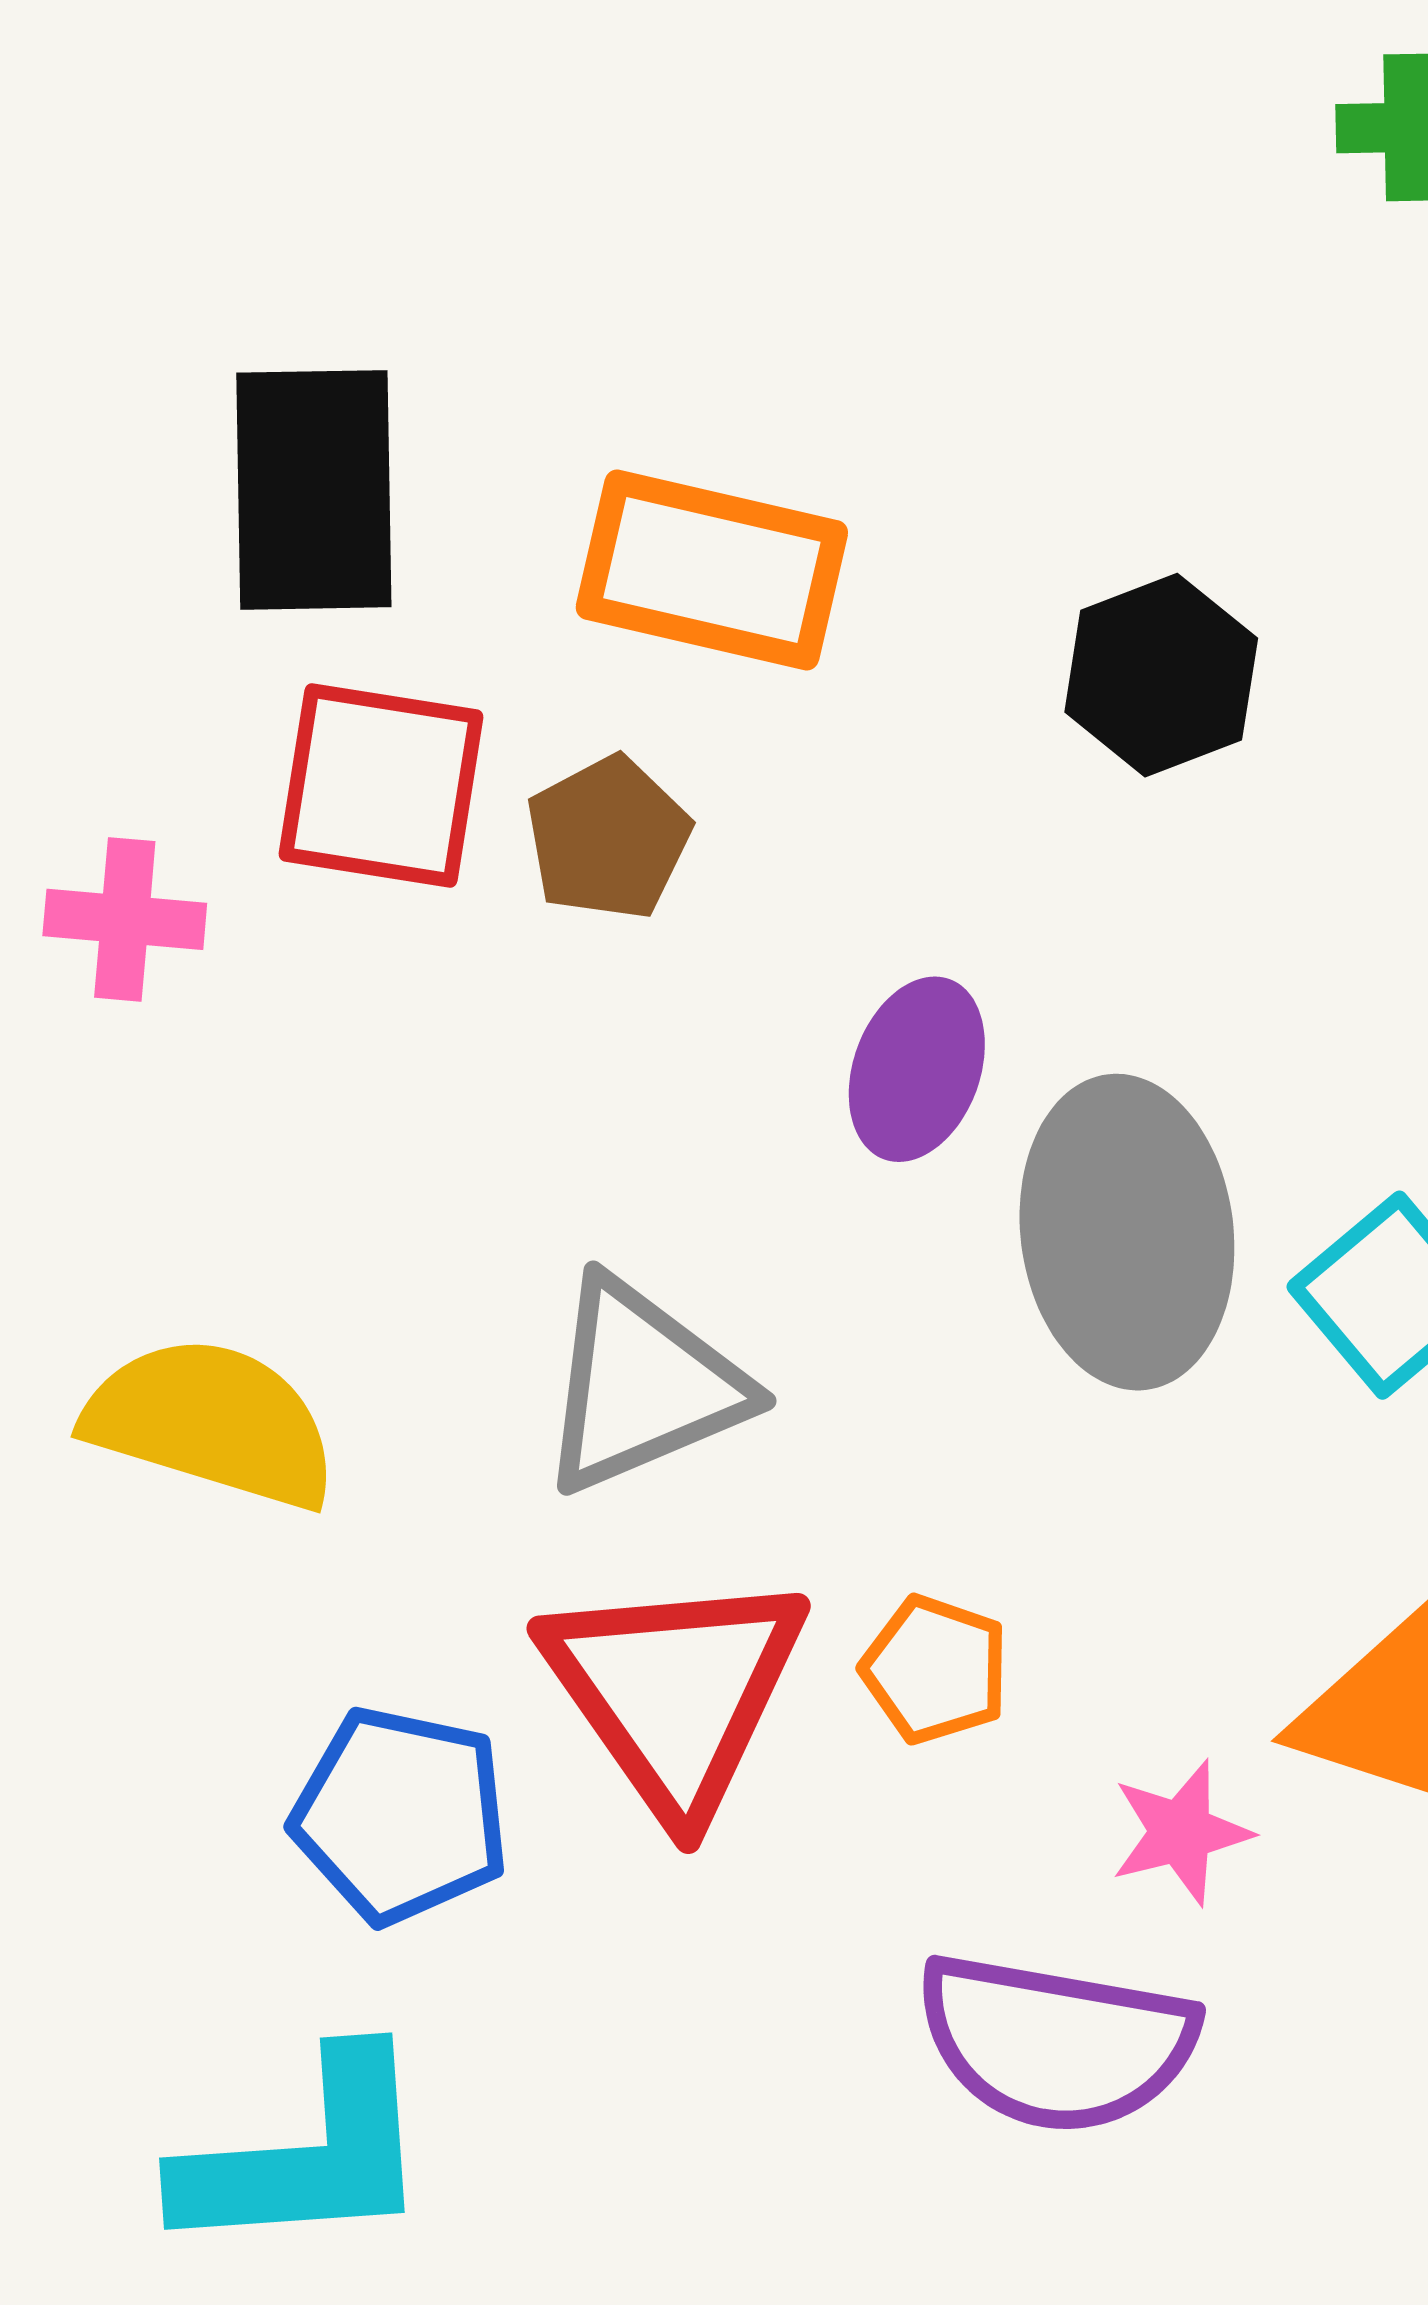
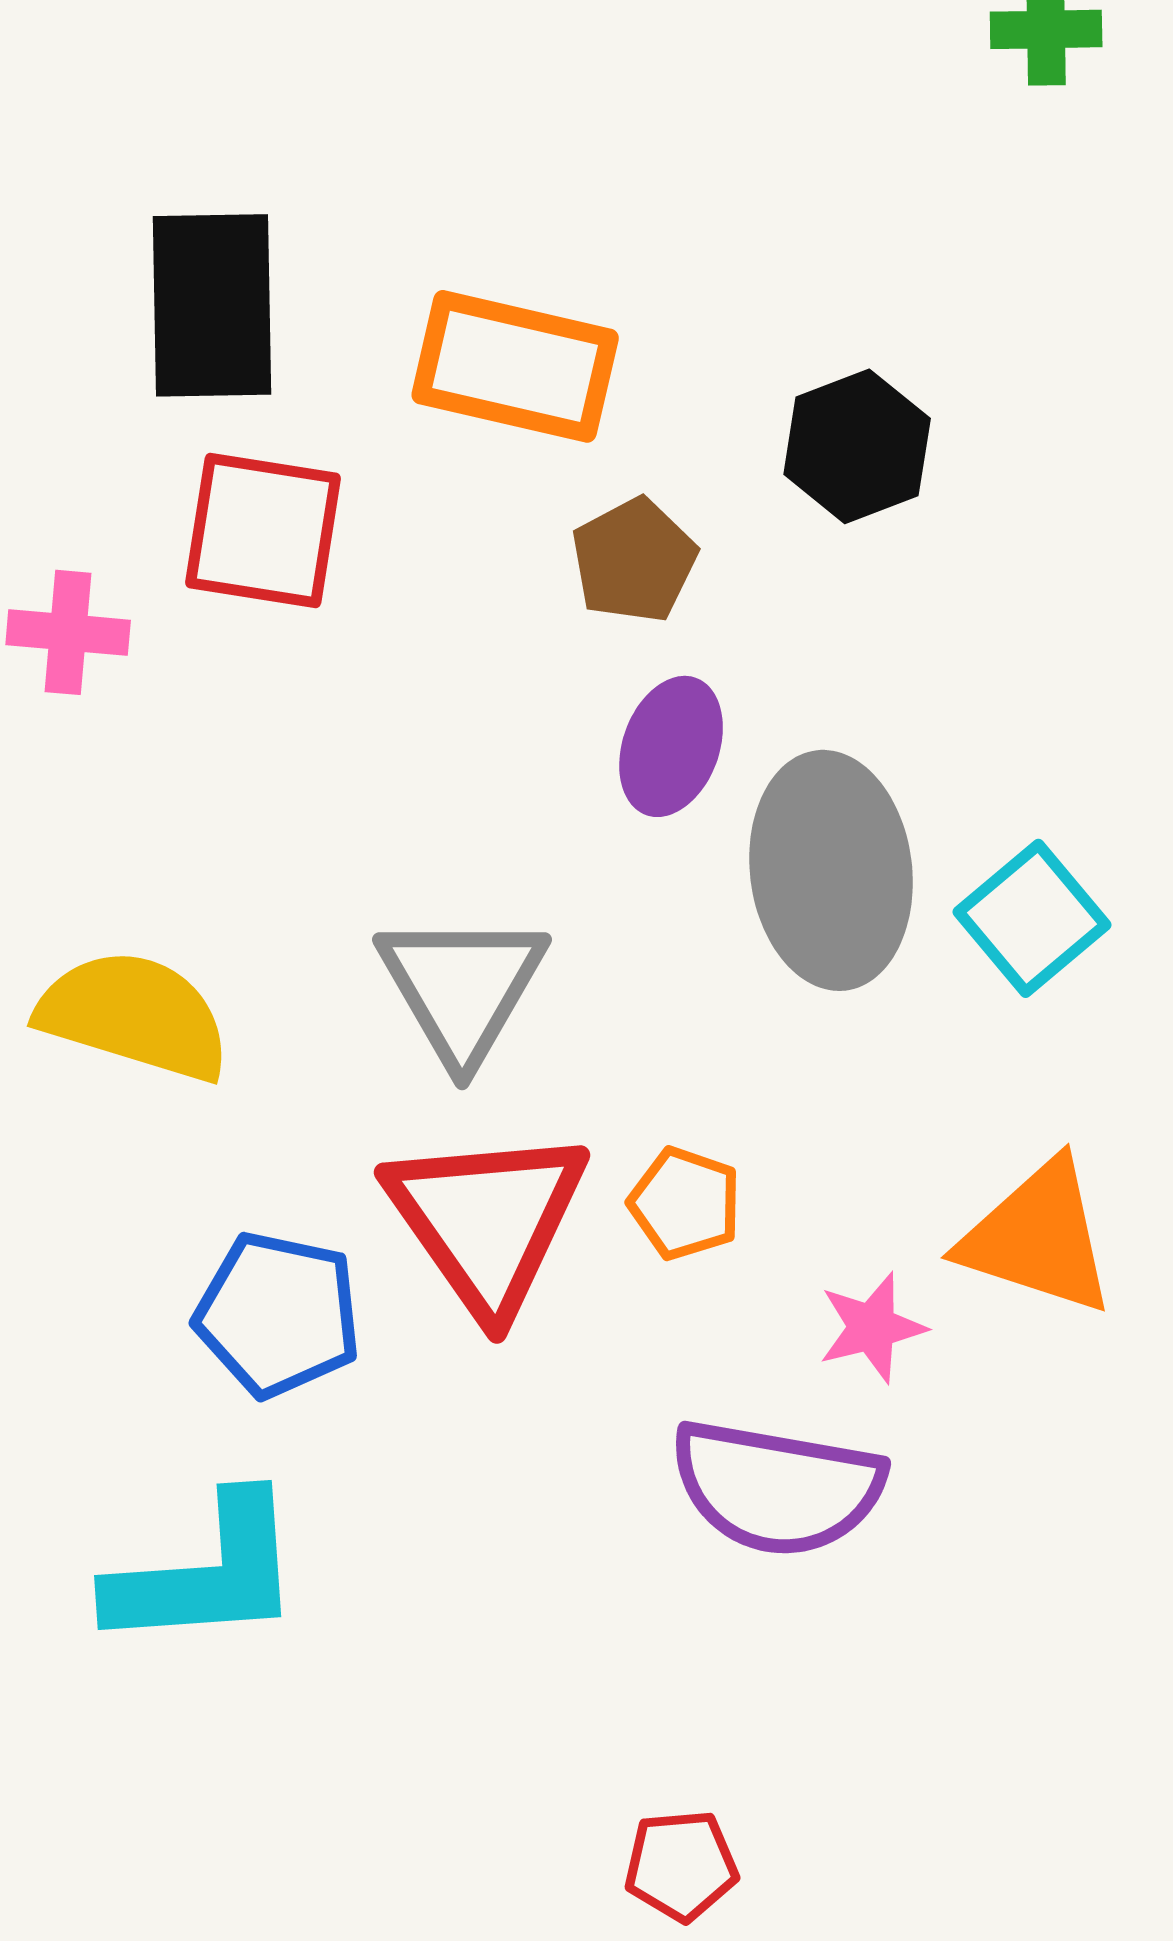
brown pentagon: (608, 838) -> (634, 560), moved
gray triangle: (642, 1386) -> (462, 987), turned -37

